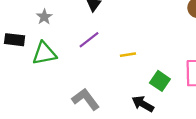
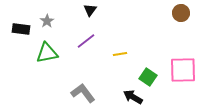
black rectangle: (15, 40) -> (21, 29), moved

